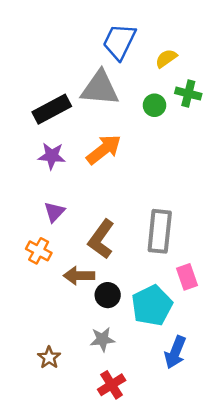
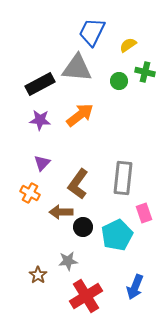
gray star: (102, 339) -> (68, 261), moved
blue arrow: (175, 352) -> (135, 287), moved
red cross: (112, 385) -> (86, 296), size x1.5

